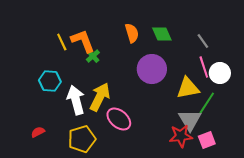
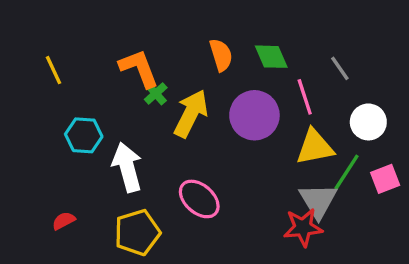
yellow line: (62, 42) -> (54, 70), moved
pink line: (204, 67) -> (305, 97), moved
yellow arrow: (100, 97) -> (191, 114), moved
pink square: (207, 140) -> (385, 179), moved

